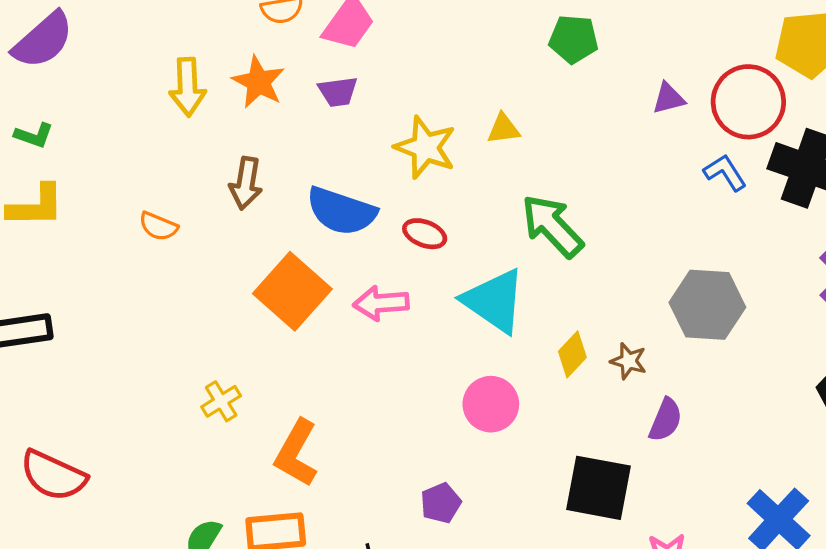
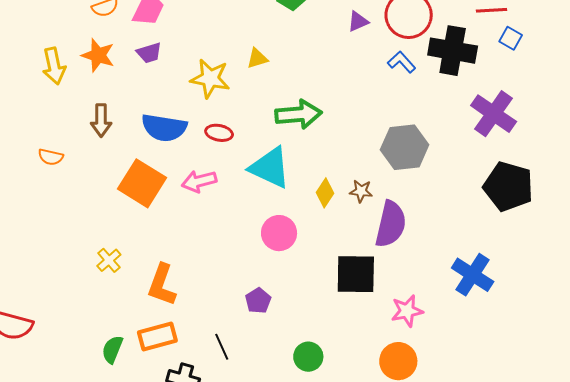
green arrow: (552, 226) -> (298, 114), turned 138
purple semicircle: (666, 420) -> (391, 224), size x1.6

